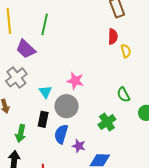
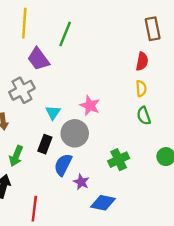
yellow semicircle: (126, 51) -> (141, 88), moved
green semicircle: (123, 95) -> (144, 116), moved

